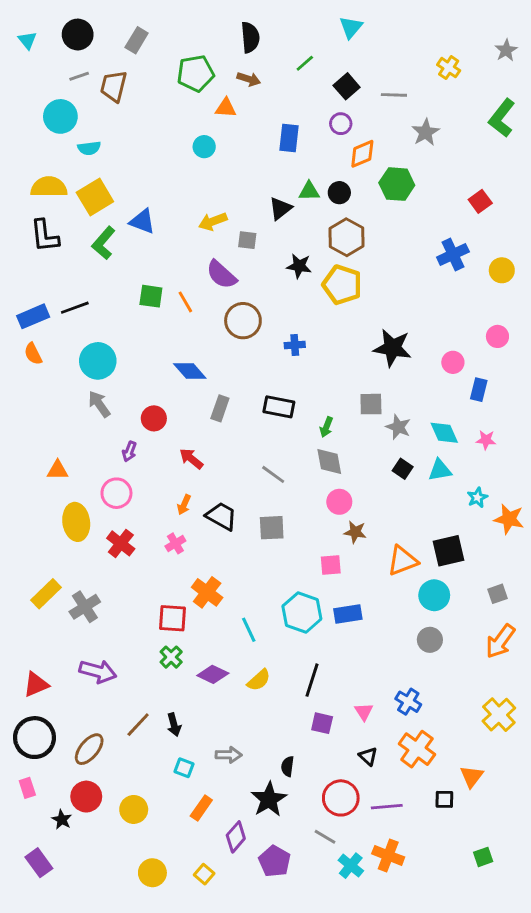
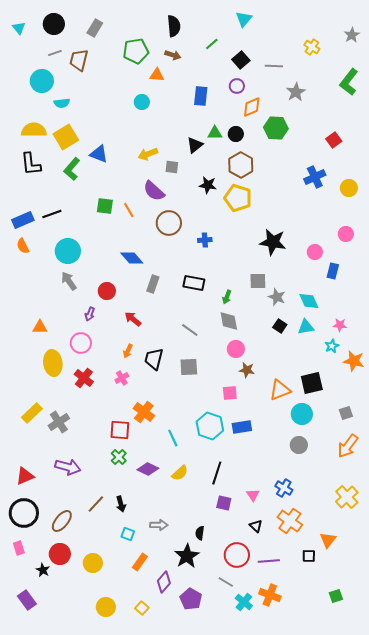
pink star: (486, 440) -> (340, 325), moved
black trapezoid: (221, 516) -> (154, 359), turned -105

